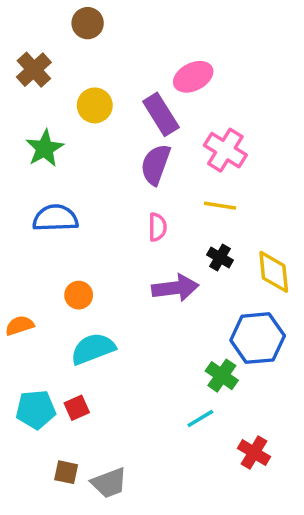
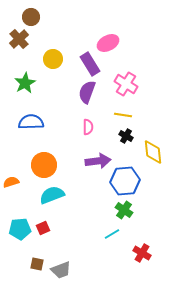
brown circle: (88, 23) -> (31, 17), moved
black cross: (220, 258) -> (126, 136), moved
orange circle: (79, 295) -> (44, 165), size x1.6
blue hexagon: (258, 338) -> (125, 181), moved

